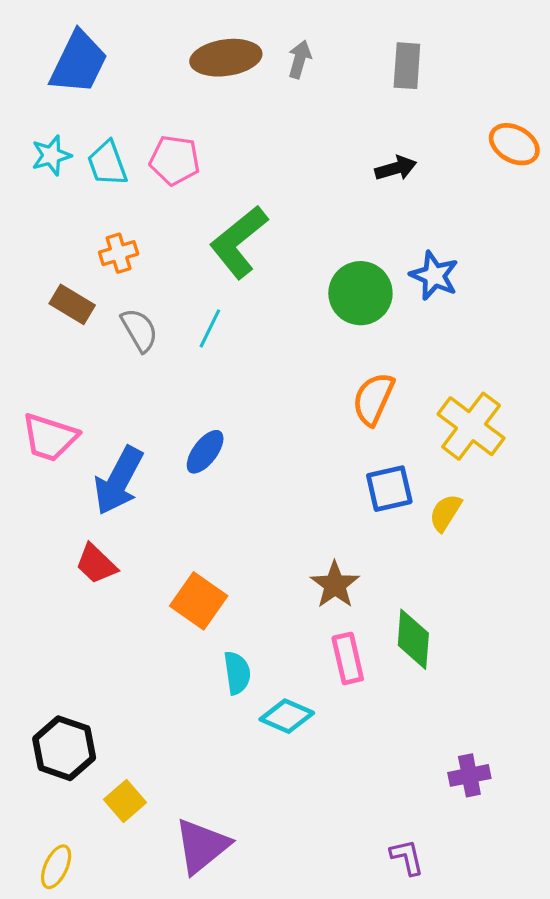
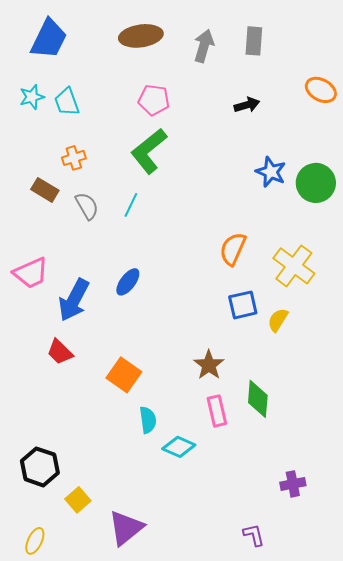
gray arrow: (300, 59) -> (204, 46), moved, size x1.4
pink pentagon: (175, 160) -> (154, 100), moved
green circle: (360, 293) -> (316, 183), moved
pink trapezoid: (50, 437) -> (31, 273), turned -42

